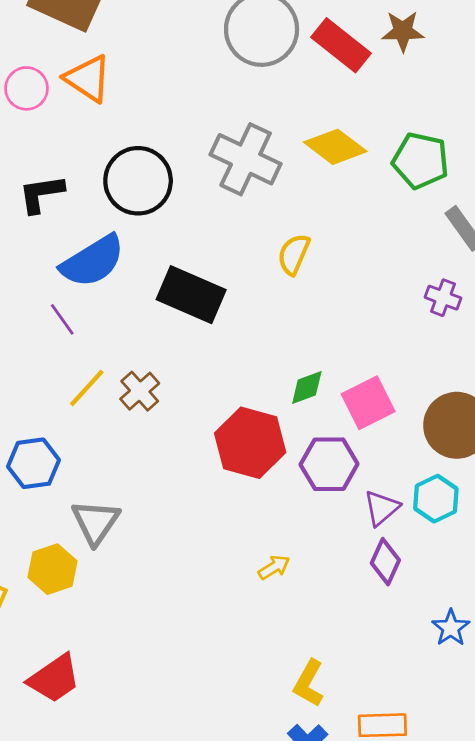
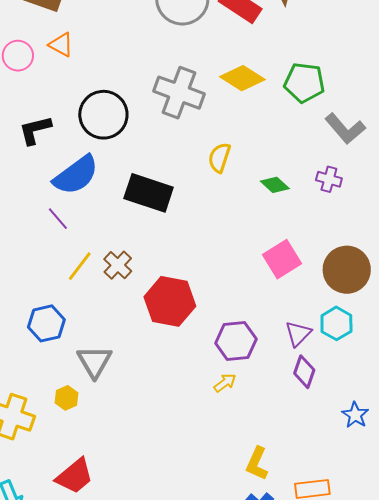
orange triangle: (88, 78) -> (61, 45), size x0.7
green diamond: (307, 387) -> (275, 185), moved, turned 68
red hexagon: (250, 443) -> (170, 301), moved
purple hexagon: (329, 464) -> (236, 341), moved
yellow hexagon: (52, 569) -> (67, 398), size x0.7

